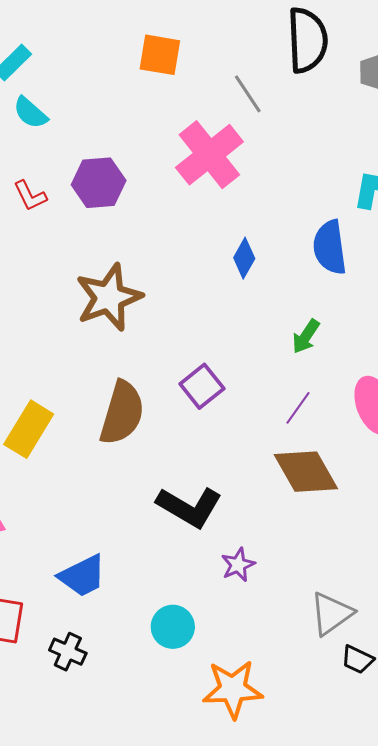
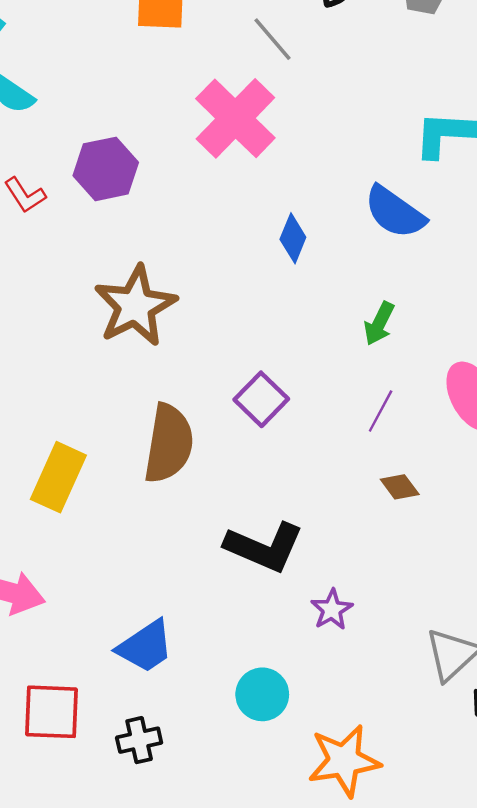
blue semicircle: (330, 247) -> (395, 212), turned -40
brown diamond: (306, 472) -> (400, 487), size x0.5
black cross: (68, 652) -> (139, 740), turned -30

